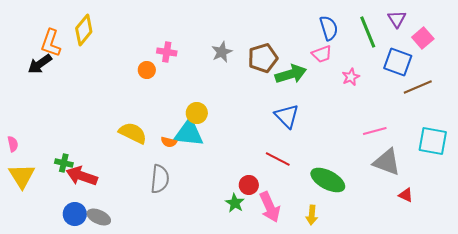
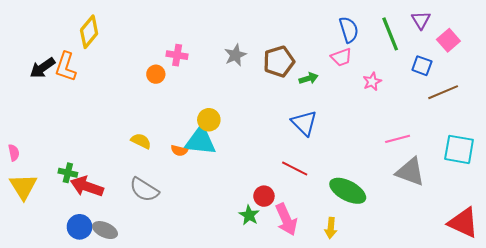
orange L-shape: (51, 43) -> (66, 67), moved
blue square: (398, 62) -> (422, 66), size x0.7
green arrow: (291, 74) -> (308, 78), size x0.6
yellow semicircle: (133, 133) -> (141, 141), size x0.7
gray semicircle: (160, 179) -> (144, 190), moved, turned 116
red triangle: (406, 195) -> (463, 223), moved, size x2.0

